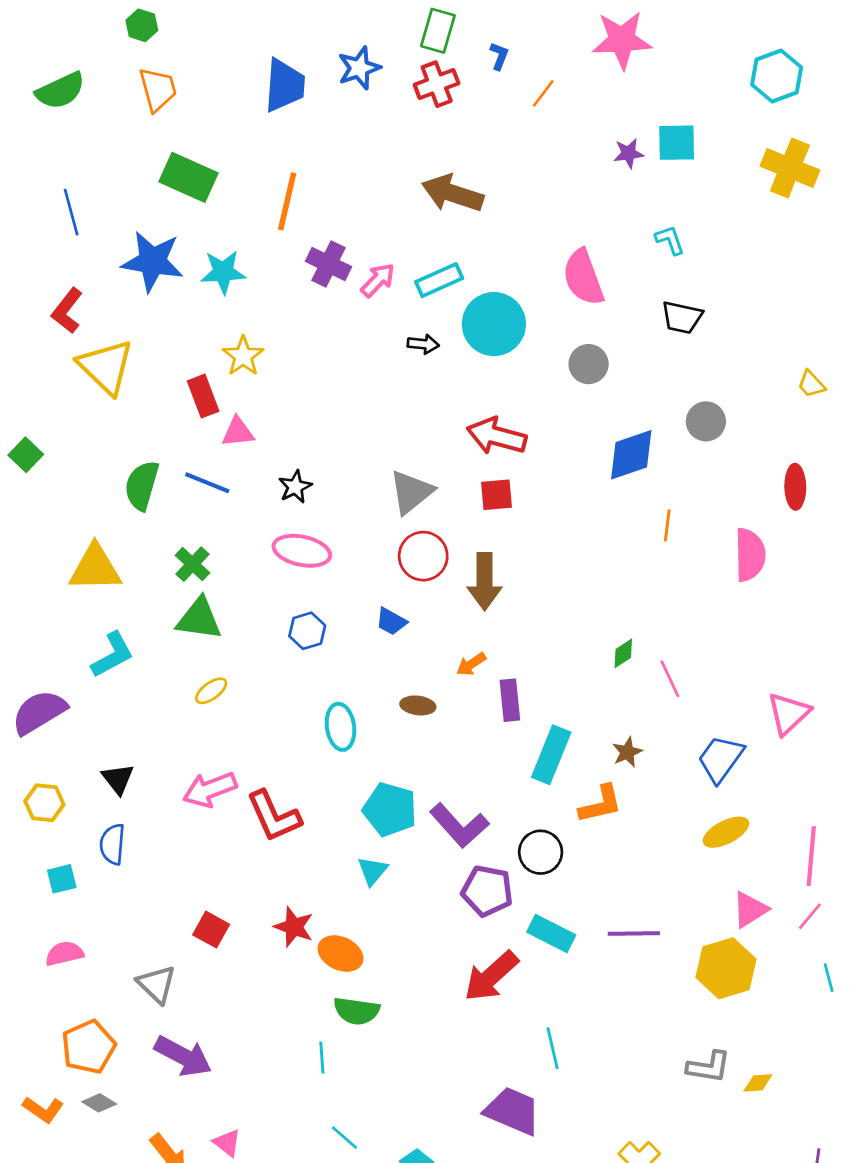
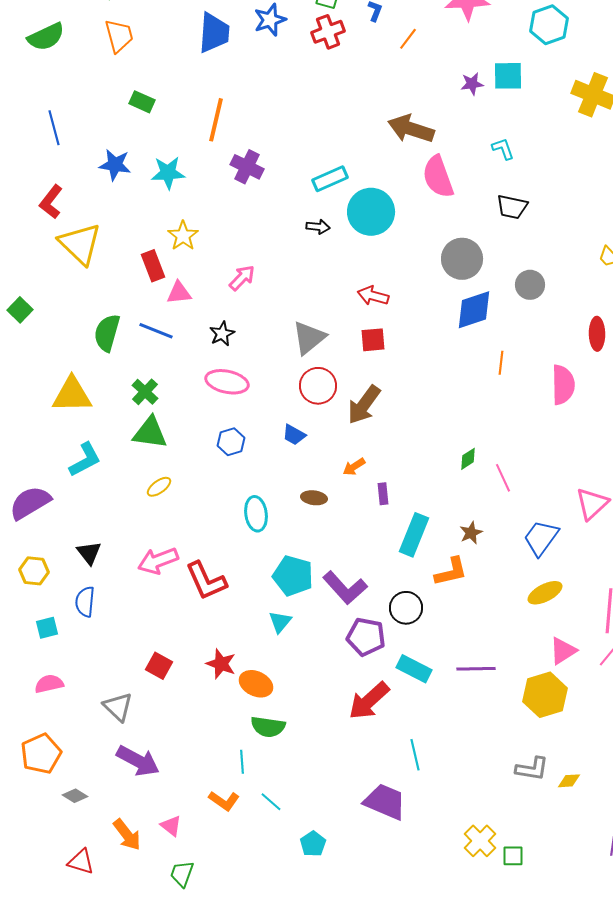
cyan hexagon: (777, 76) -> (549, 25), moved
green rectangle: (188, 177) -> (142, 102), size x0.6
brown arrow: (453, 193) -> (411, 129), moved
blue star: (152, 261) -> (115, 165), size x0.7
pink arrow: (378, 280) -> (242, 278), moved
gray circle: (589, 364) -> (462, 259), moved, size x1.4
red arrow: (497, 436) -> (373, 296), size x0.7
brown arrow: (485, 581) -> (364, 405), turned 36
purple rectangle: (510, 700) -> (383, 494), size x0.7
orange pentagon: (88, 1047) -> (41, 754), moved
orange L-shape: (43, 1110) -> (224, 801), moved
cyan line: (345, 1138) -> (271, 802), moved

